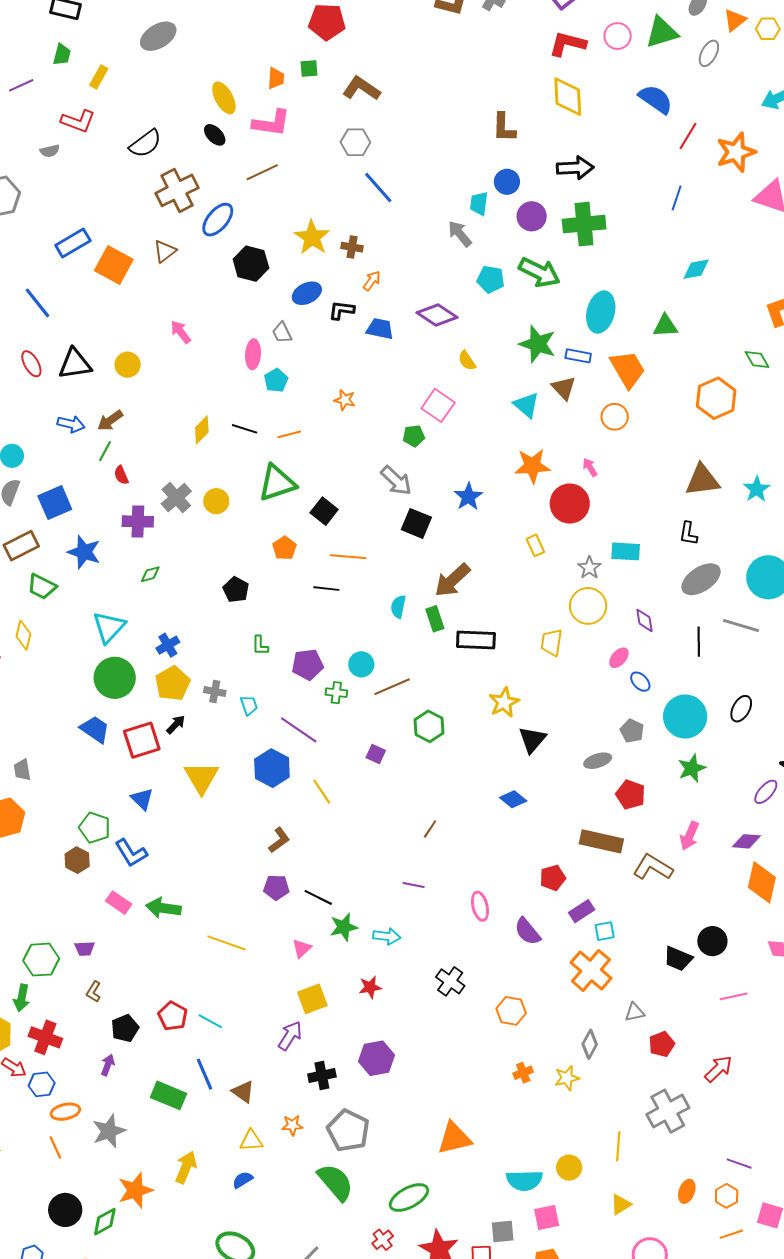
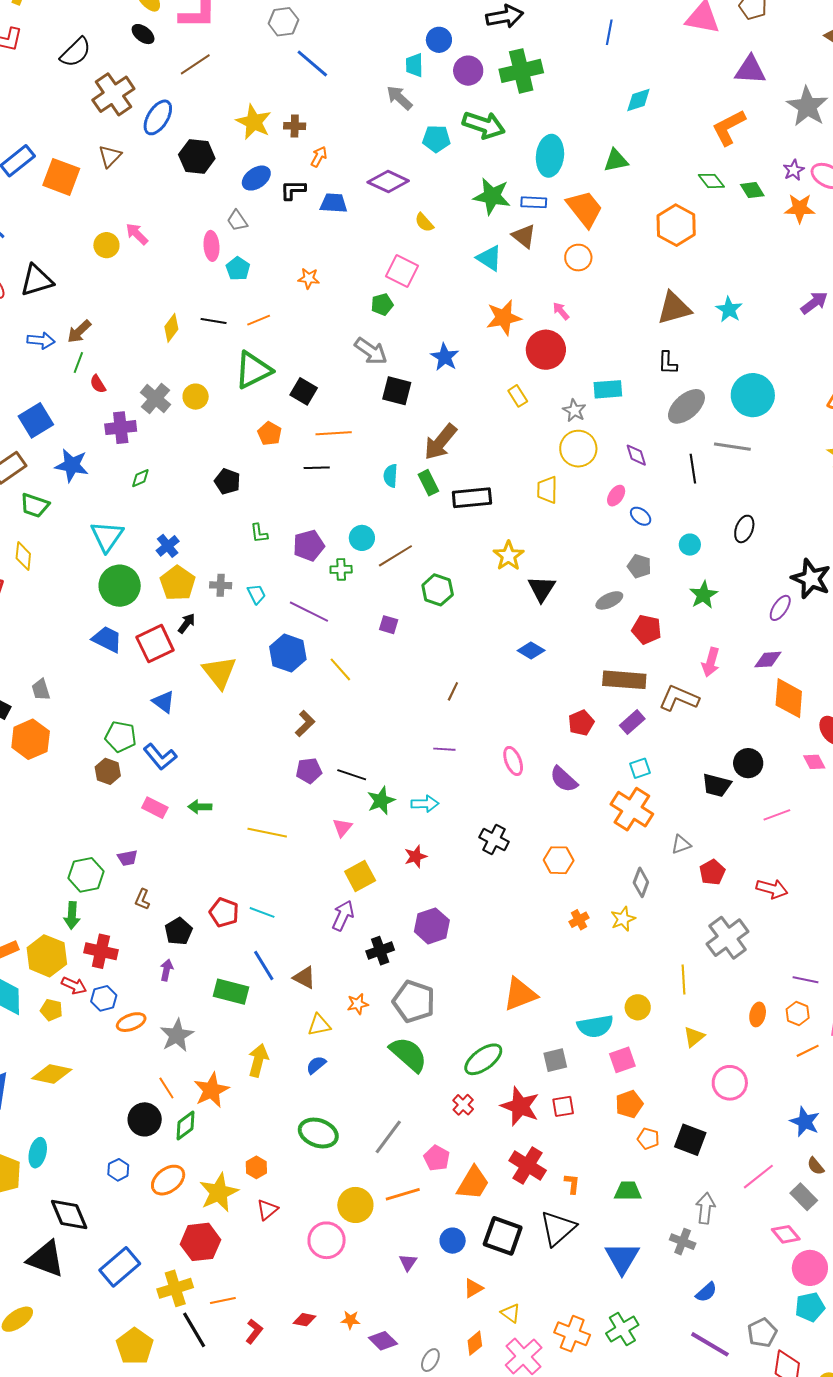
yellow circle: (128, 365) -> (106, 245), moved
cyan circle: (685, 717) -> (690, 545), size x0.5
green arrow: (163, 908) -> (200, 807), size x0.7
purple rectangle: (582, 911) -> (632, 722), moved
red arrow: (718, 1069) -> (772, 889), turned 68
orange line: (55, 1147) -> (166, 1088), moved
gray square: (503, 1231) -> (555, 1060), moved

